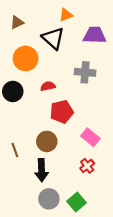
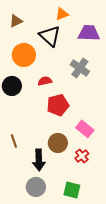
gray cross: (85, 72) -> (80, 68), turned 30
brown circle: (47, 141) -> (58, 143), moved
gray circle: (49, 199) -> (36, 187), moved
green square: (77, 202) -> (72, 190), turned -36

